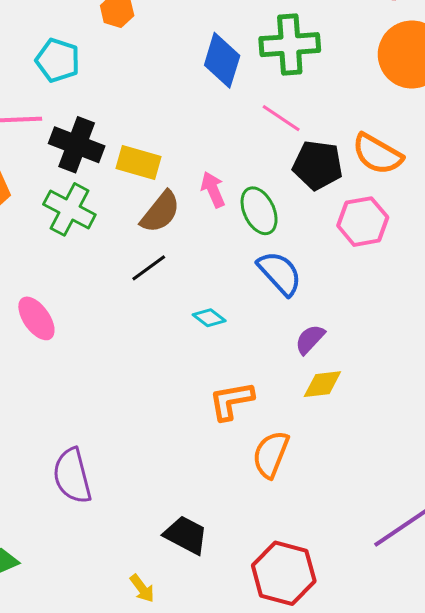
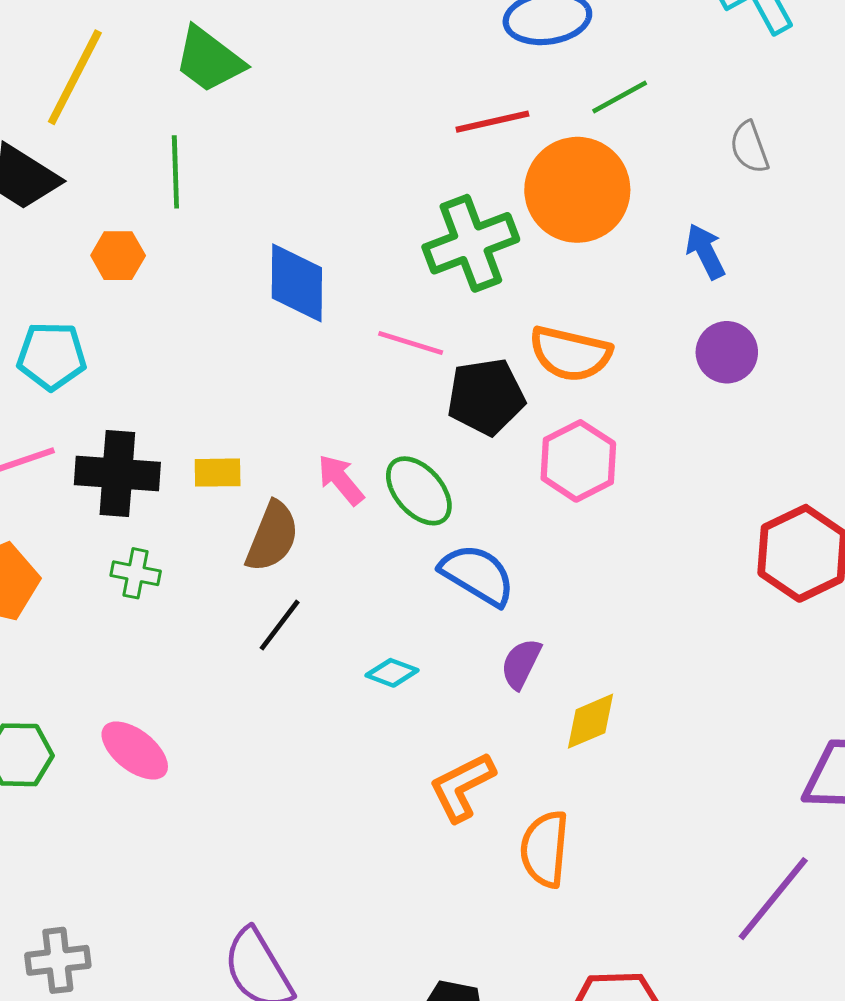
green cross: (290, 45) -> (471, 243), moved
yellow rectangle: (138, 163) -> (218, 473), size x0.7
green cross: (69, 209) -> (136, 573), size x0.6
purple semicircle: (310, 339) -> (521, 664), moved

